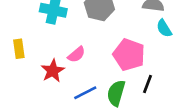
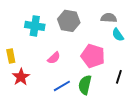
red star: (53, 71) -> (21, 77), moved
black line: (148, 84) -> (119, 77), moved

